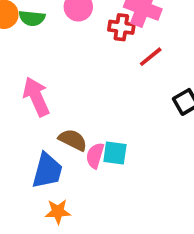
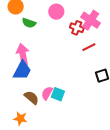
green semicircle: (32, 18) -> (29, 23), moved
brown semicircle: (73, 140) -> (31, 98), moved
blue trapezoid: (47, 171) -> (22, 70), moved

